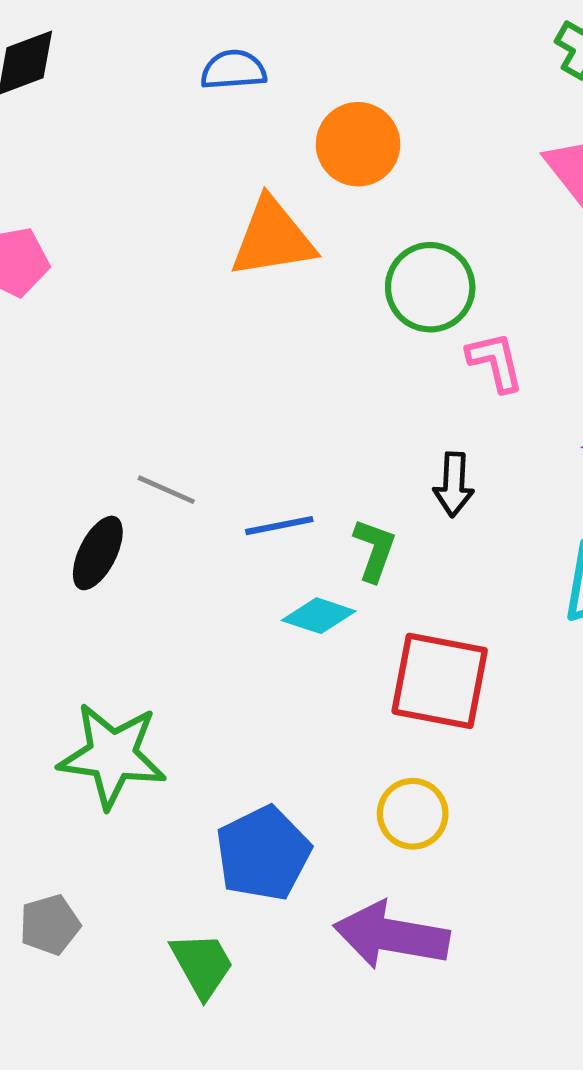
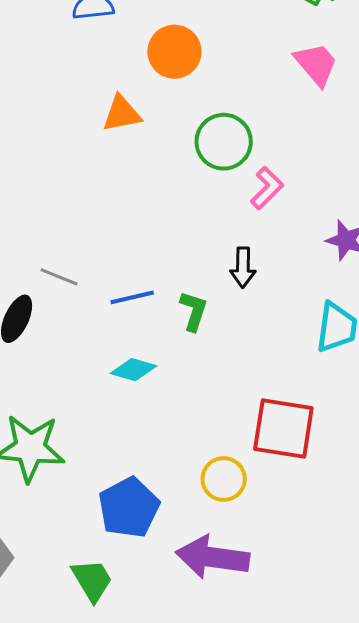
orange triangle: (273, 238) -> (122, 114), size x0.7
pink L-shape: (495, 362) -> (267, 188), turned 60
cyan diamond: (319, 616) -> (134, 370), moved
red square: (440, 681) -> (283, 428), moved

